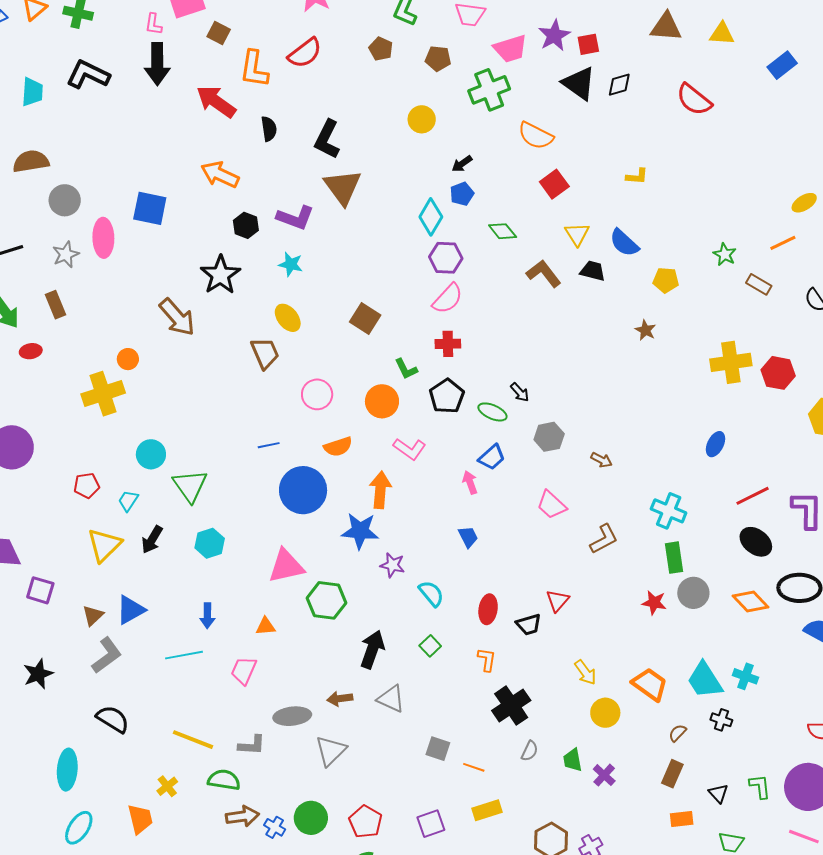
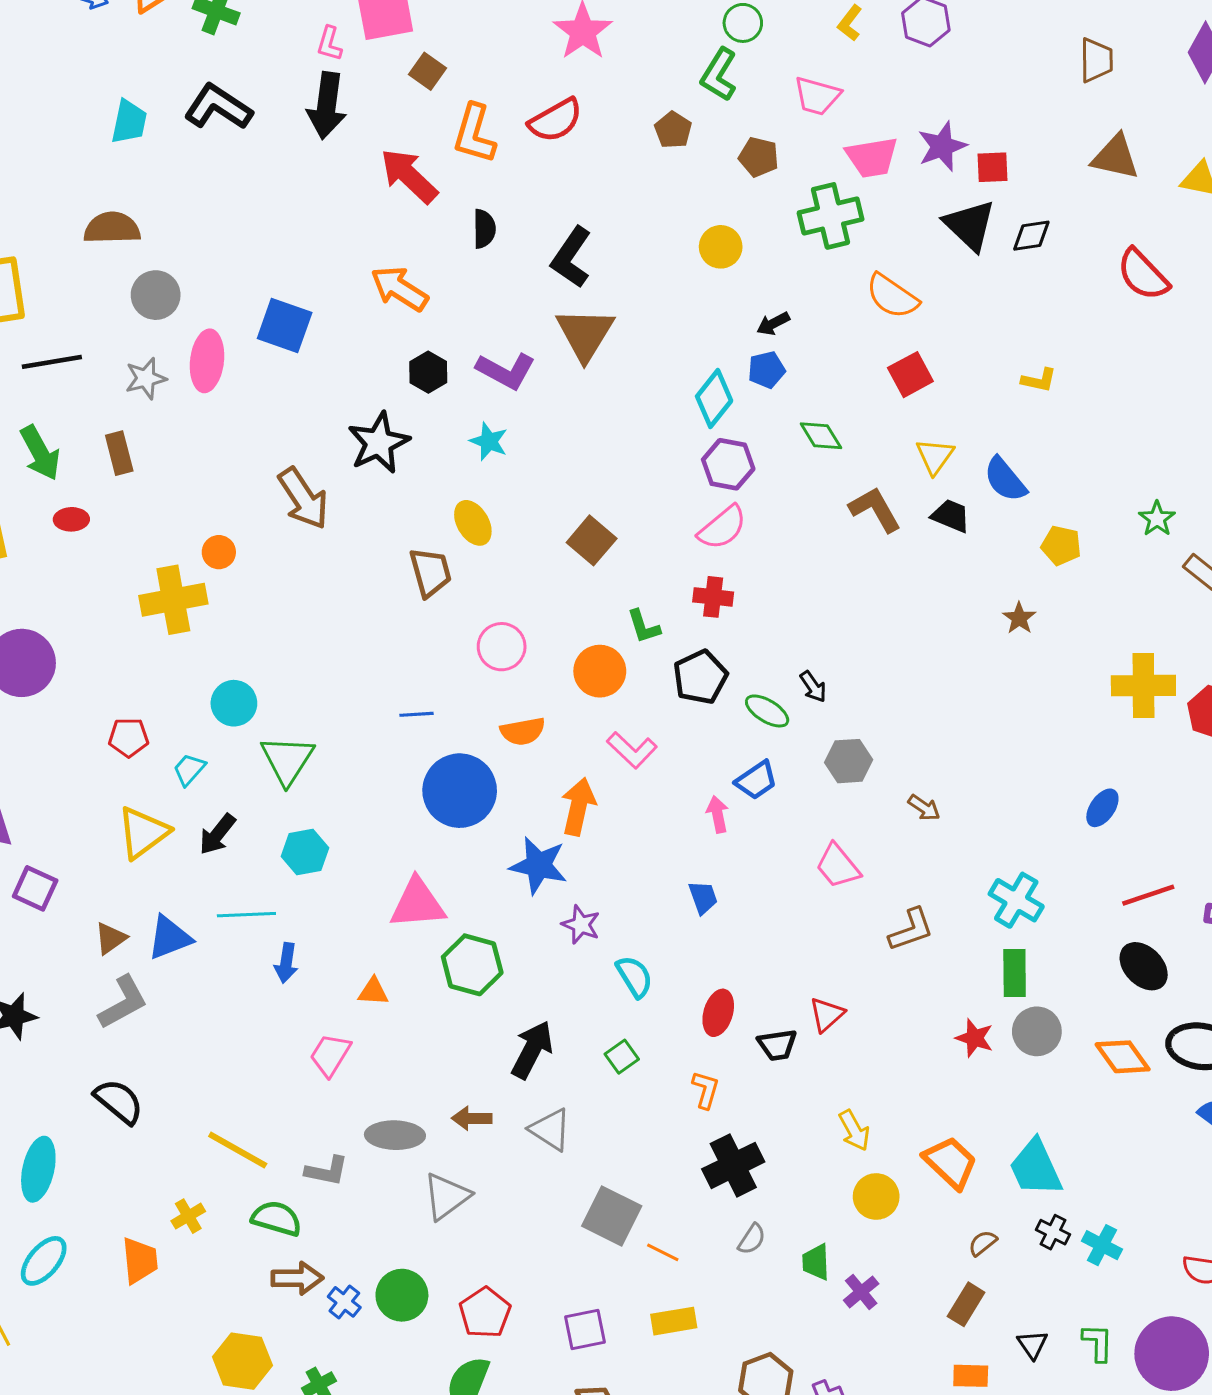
cyan line: (184, 655) -> (246, 915), moved
cyan cross: (745, 676) -> (1102, 1245), moved
gray square: (438, 749) -> (612, 1216), size x1.5

